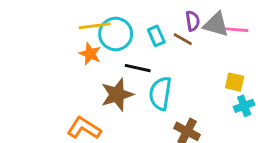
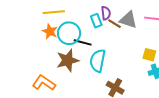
purple semicircle: (193, 21) -> (106, 13), moved
gray triangle: (216, 24) -> (128, 20), moved
cyan circle: (116, 34) -> (69, 33), moved

